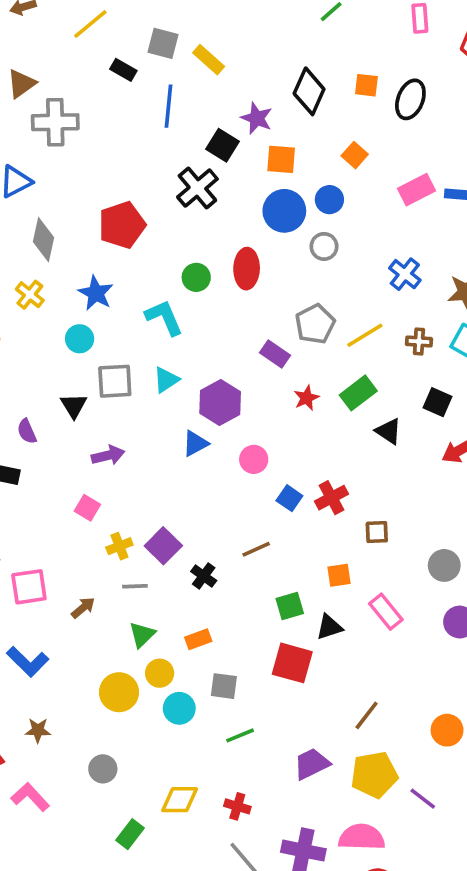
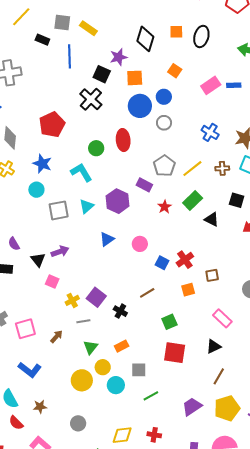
purple star: (257, 118) -> (119, 57), turned -30
purple hexagon: (220, 403) -> (118, 201), moved
black triangle: (74, 406) -> (38, 260), moved
orange square: (339, 575) -> (188, 290), moved
black triangle: (329, 627) -> (214, 346), moved

